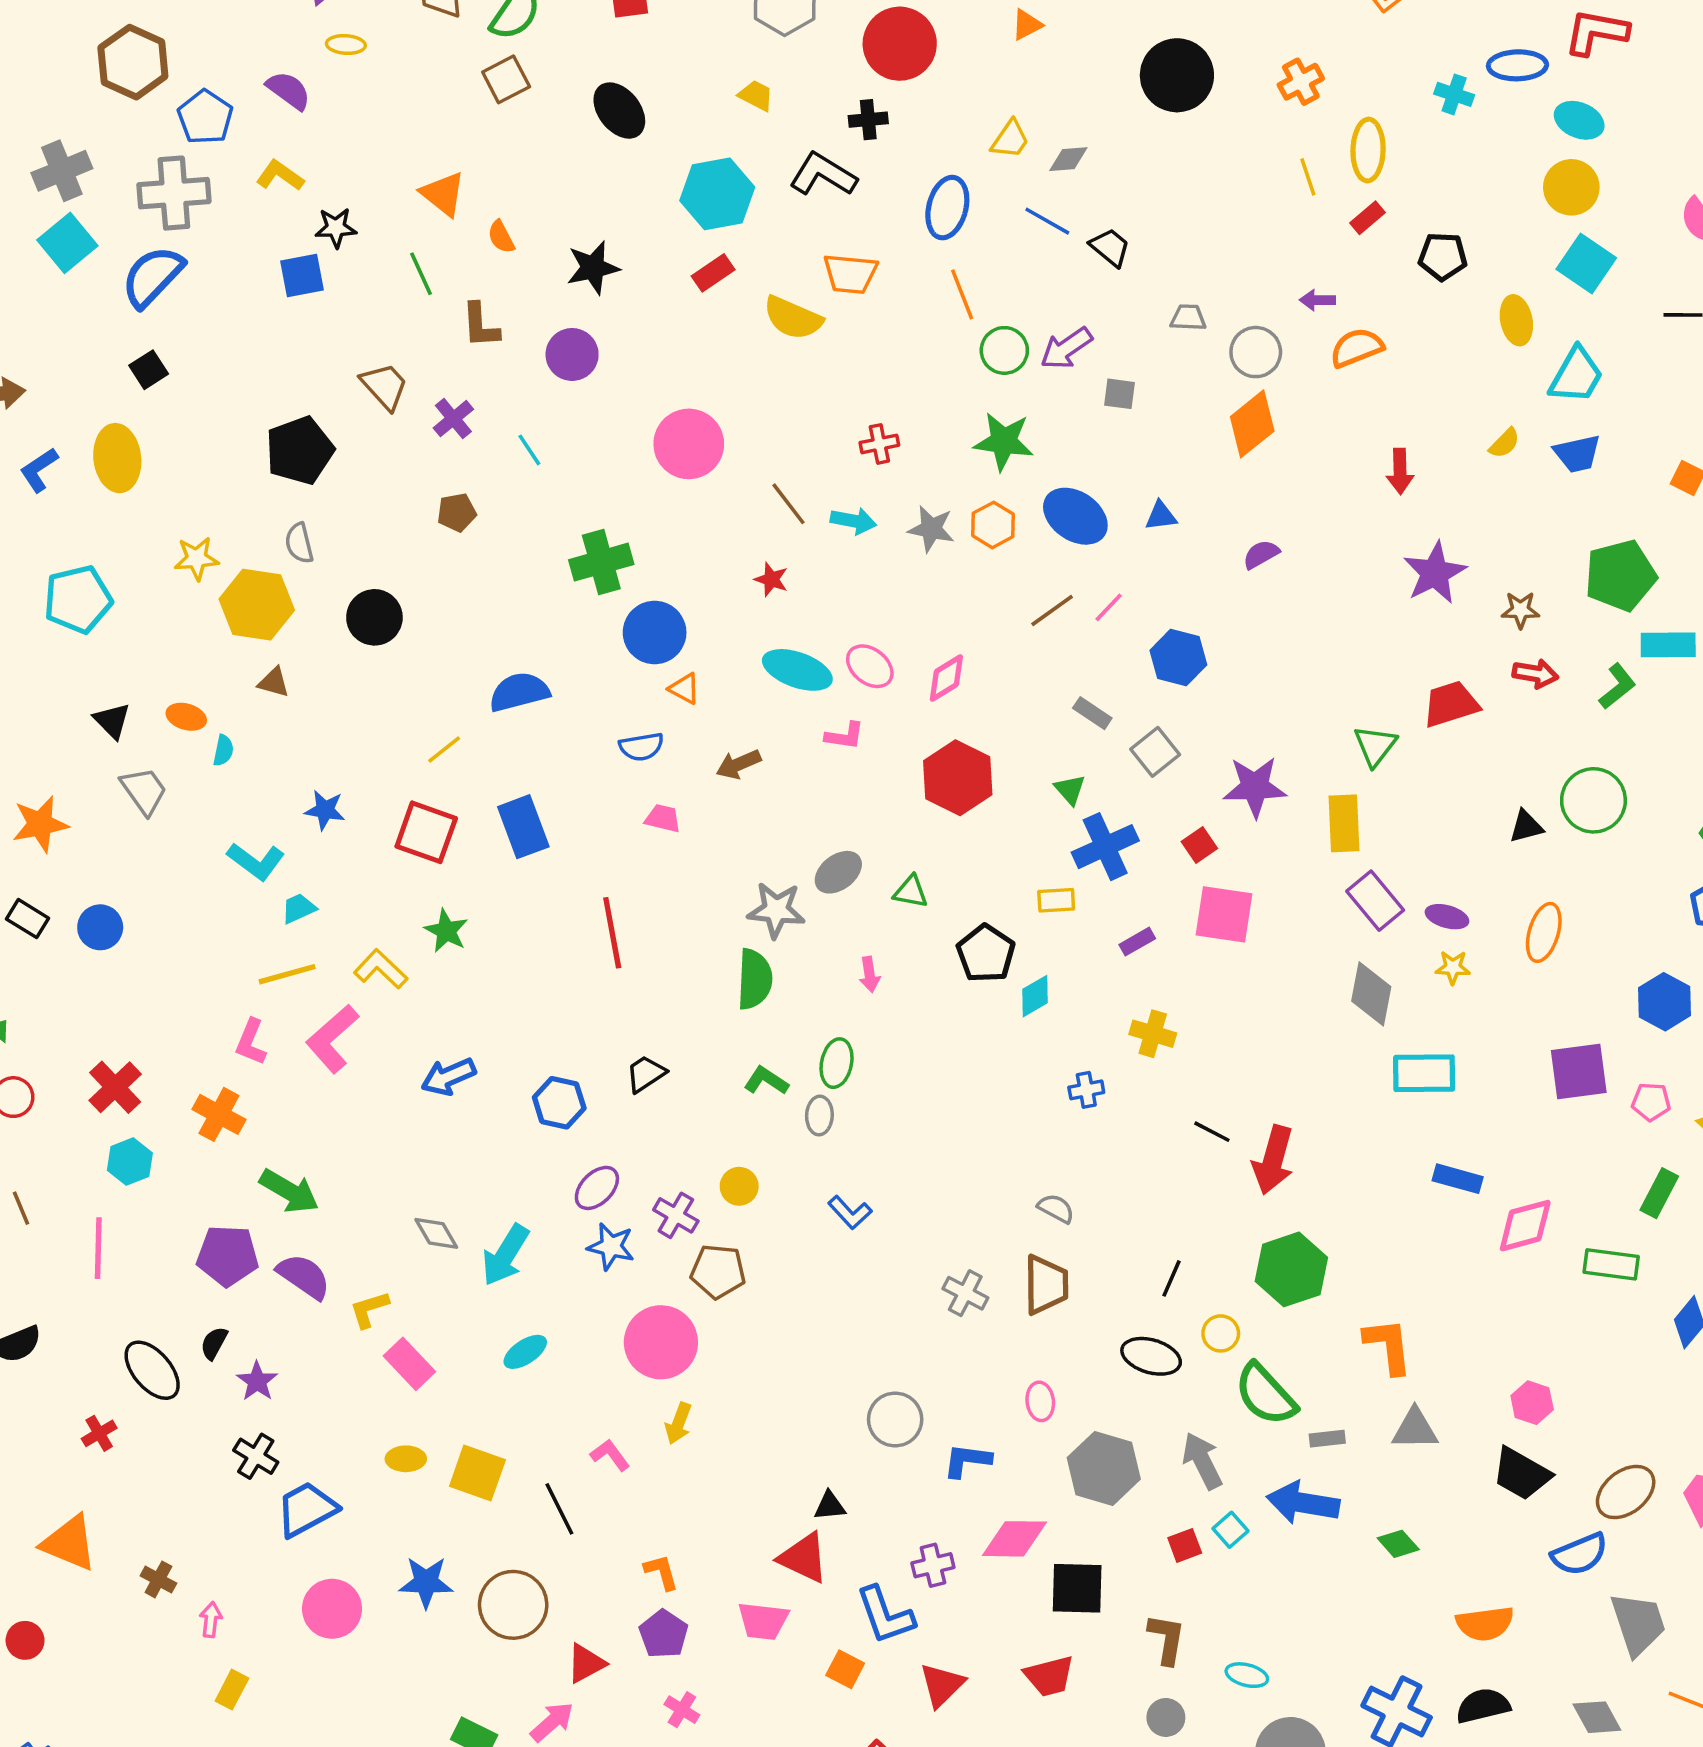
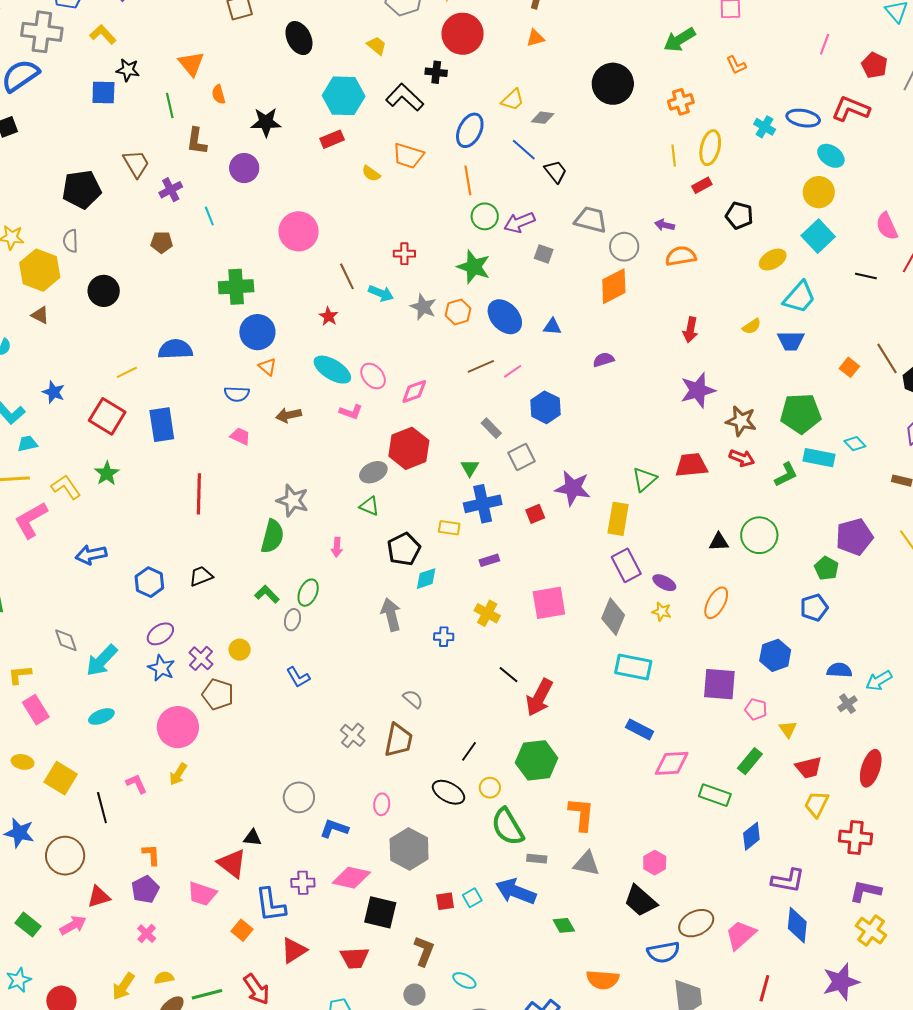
yellow semicircle: (793, 318) -> (371, 174), size x0.6
gray trapezoid: (1188, 318) -> (591, 220), size x1.6
yellow ellipse: (1516, 320) -> (773, 260), turned 60
brown star: (1520, 610) -> (741, 421), size x1.4
gray ellipse: (838, 872) -> (373, 472), moved
pink square: (1224, 914) -> (549, 603), moved, turned -30
gray arrow: (1202, 1461) -> (391, 615), moved

